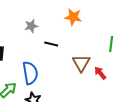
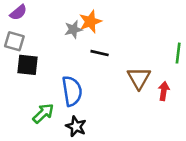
orange star: (73, 17) -> (90, 22), moved, turned -30
red arrow: (100, 73) -> (164, 91), turned 48

